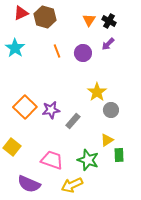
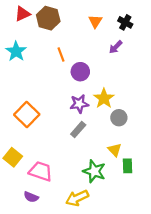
black cross: (109, 21) -> (125, 22), moved
purple circle: (83, 53) -> (80, 72), moved
purple star: (51, 110) -> (79, 104), moved
yellow triangle: (107, 140) -> (115, 150), turned -40
pink trapezoid: (52, 160) -> (41, 171), moved
purple semicircle: (29, 184) -> (31, 197), size x0.6

